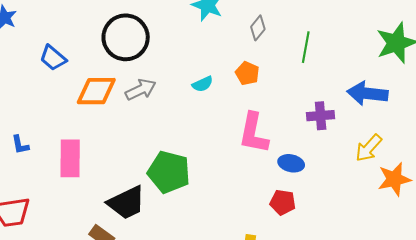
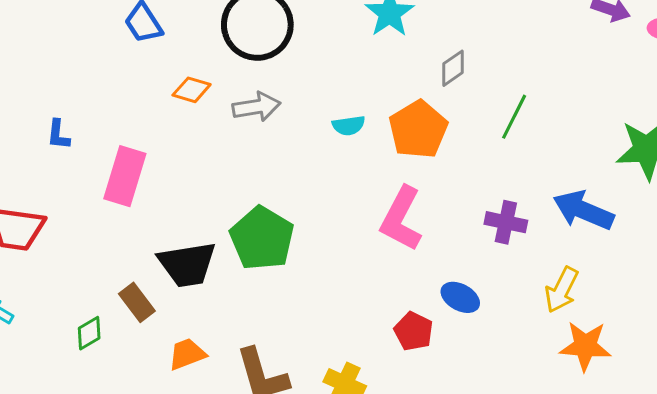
orange pentagon: (247, 73) -> (418, 129), size x1.6
orange diamond: (96, 91) -> (192, 90), size x0.6
yellow arrow: (369, 148) -> (562, 290), turned -32
blue ellipse: (291, 163) -> (460, 297), moved

